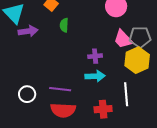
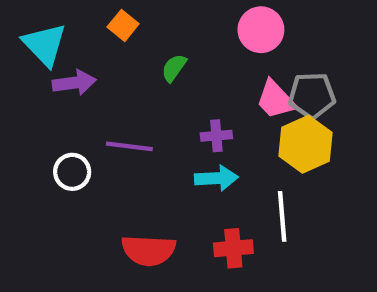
green semicircle: (64, 25) -> (174, 68), moved, turned 32
purple line: (60, 89) -> (129, 146), moved
white circle: (27, 94) -> (72, 172), moved

